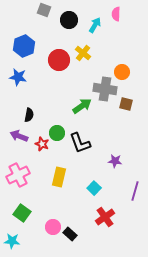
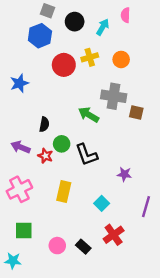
blue hexagon: (24, 46) -> (40, 36), moved
yellow cross: (83, 53) -> (90, 57), turned 35
orange circle: (122, 72) -> (121, 59), moved
blue star: (18, 77) -> (19, 83), turned -30
green arrow: (82, 106) -> (89, 115), turned -114
black semicircle: (29, 115) -> (44, 124), moved
green square: (22, 213) -> (24, 230), turned -36
black rectangle: (70, 234) -> (83, 247), moved

